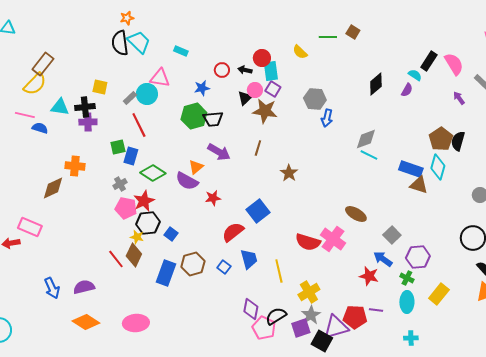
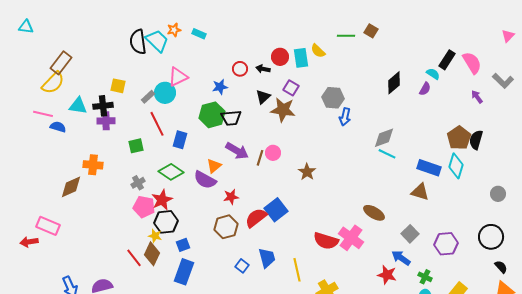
orange star: (127, 18) -> (174, 30), moved
cyan rectangle: (181, 51) -> (199, 34), moved
cyan rectangle: (271, 71) -> (301, 58), moved
pink triangle: (160, 78) -> (178, 77), turned -35
pink circle: (255, 90) -> (273, 153), moved
brown line: (258, 148) -> (260, 158), moved
blue rectangle: (131, 156) -> (180, 140), moved
brown triangle: (419, 185) -> (420, 192), moved
red semicircle: (233, 232) -> (256, 218), moved
blue square: (171, 234) -> (183, 245), moved, turned 32
purple hexagon: (418, 257) -> (446, 244), moved
brown hexagon: (193, 264) -> (226, 227), moved

